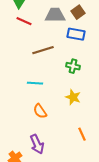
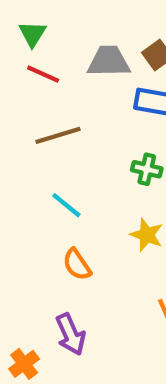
brown line: (43, 50) -> (58, 135), moved
cyan line: (35, 83) -> (66, 205), turned 35

